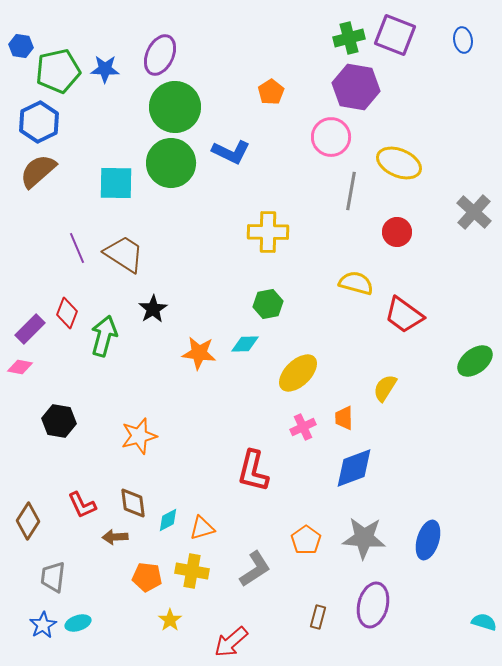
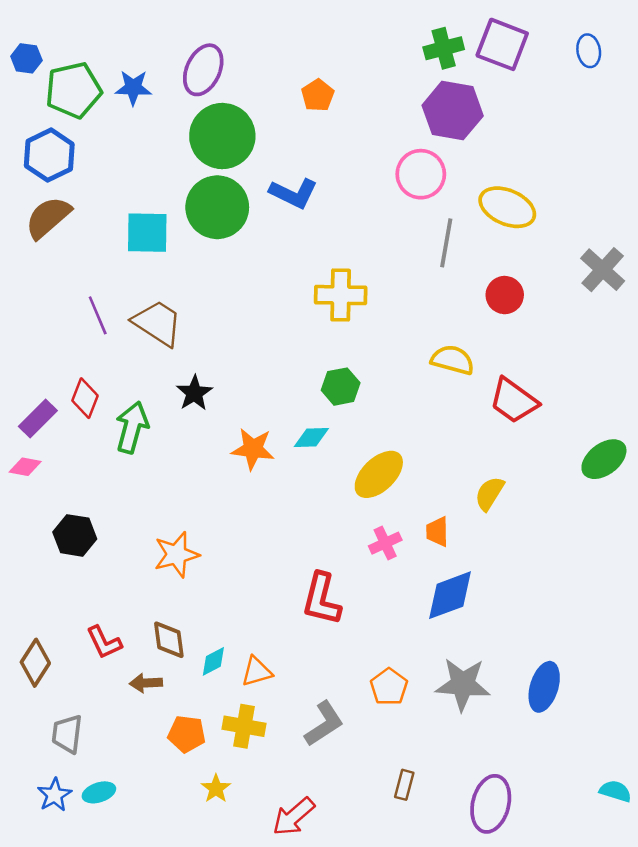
orange pentagon: (271, 92) -> (318, 95), moved
purple ellipse: (373, 605) -> (491, 804), moved

